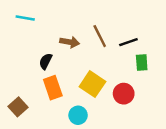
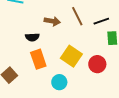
black semicircle: (46, 61) -> (32, 37), turned -120

